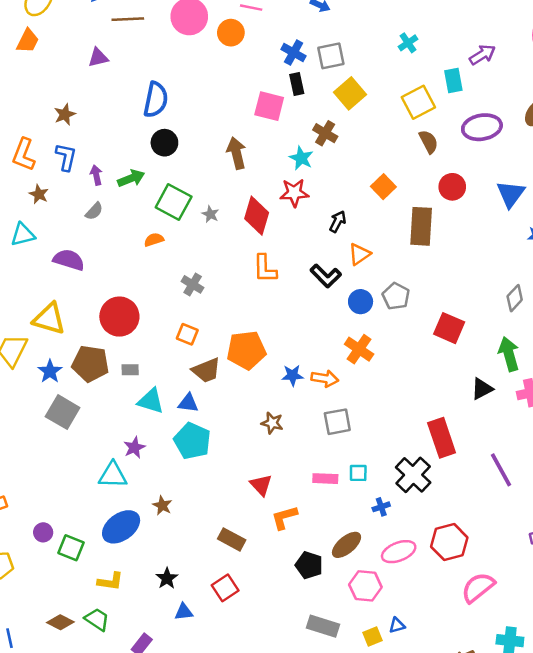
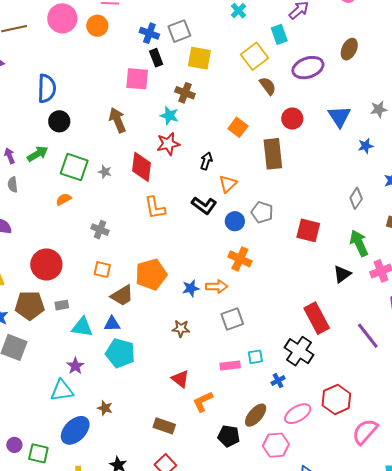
yellow square: (350, 93) -> (199, 58), turned -30
gray semicircle: (94, 211) -> (13, 185), turned 140

